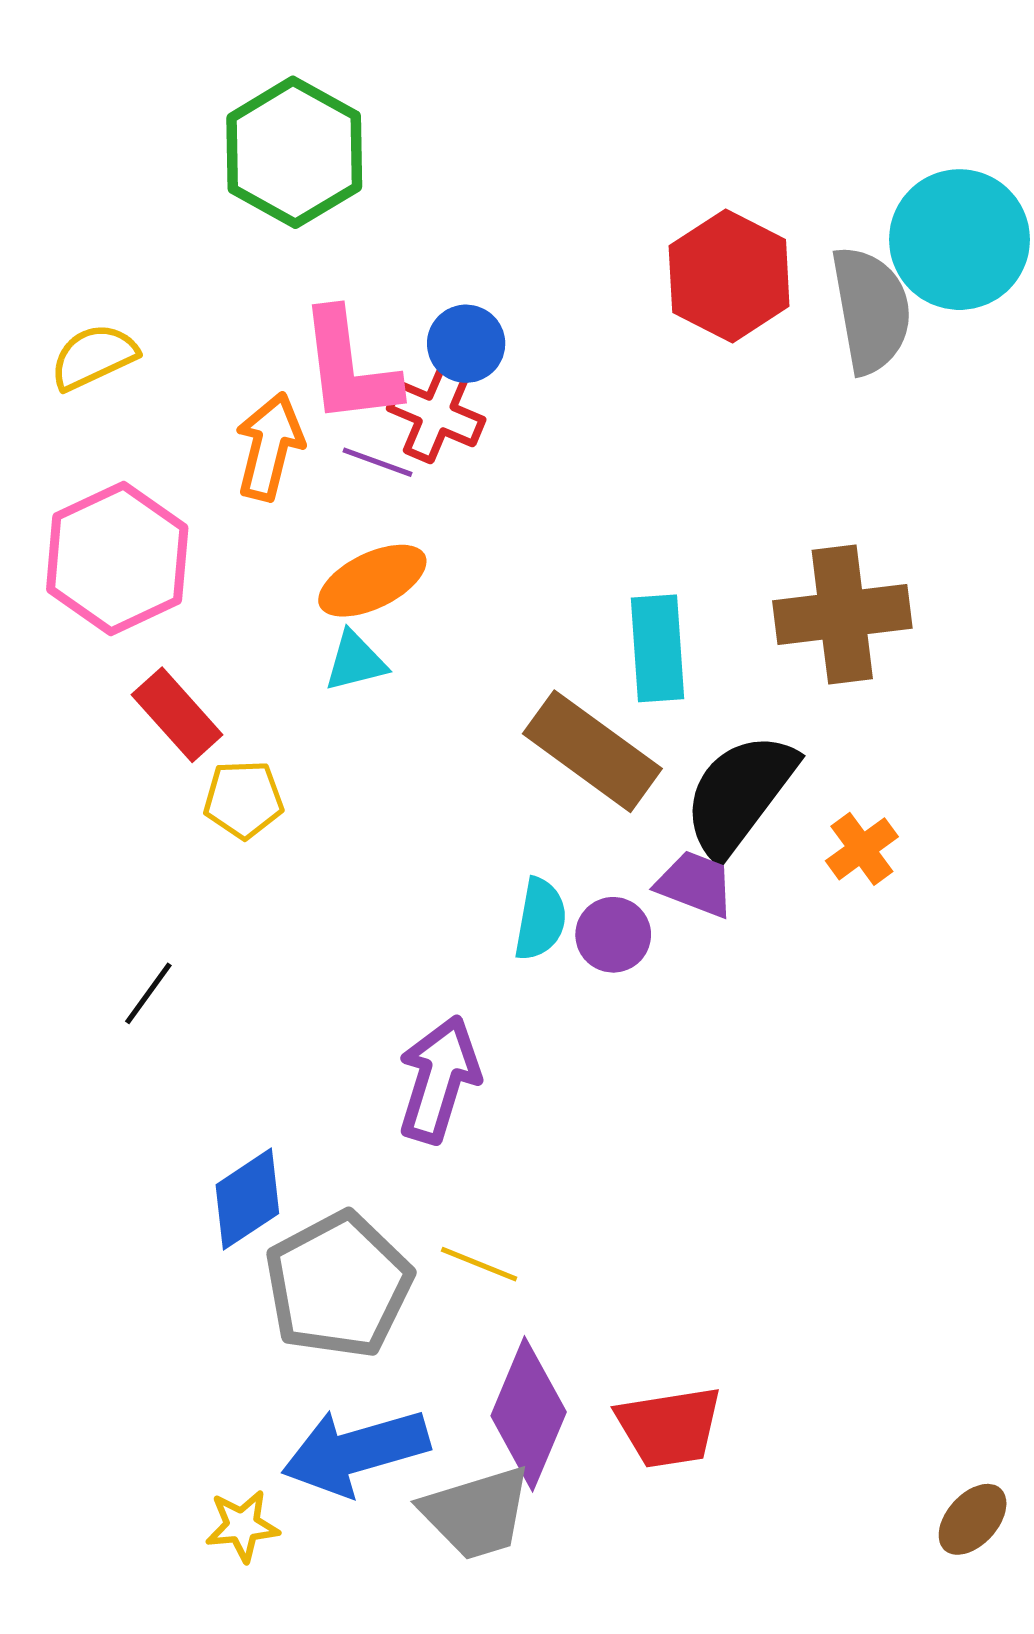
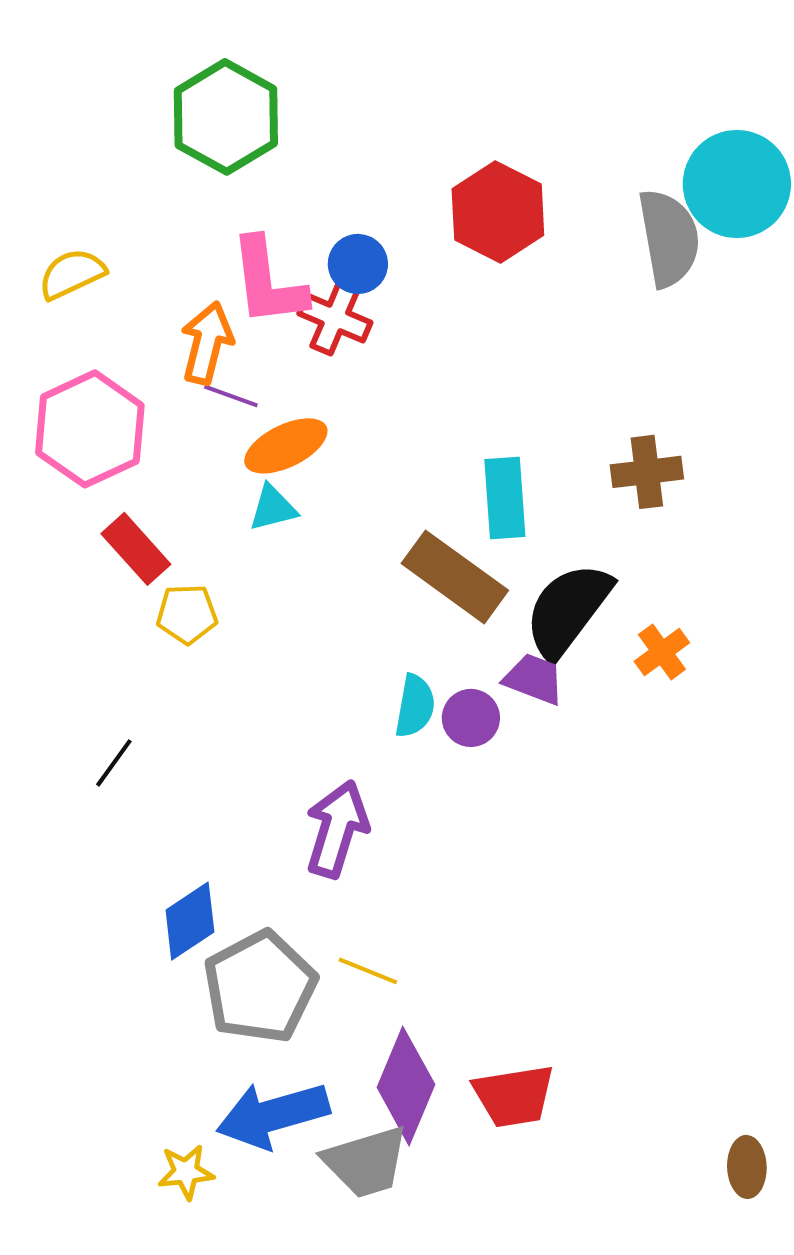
red hexagon: (729, 276) -> (498, 212), moved
purple line: (378, 462) -> (231, 396), moved
brown cross: (842, 615) -> (647, 472), size x0.7
brown ellipse: (973, 1519) -> (747, 1167), turned -44

